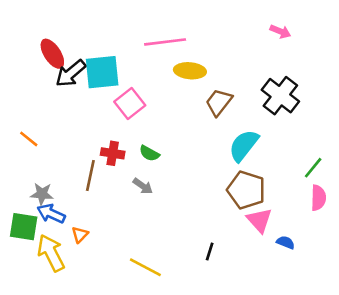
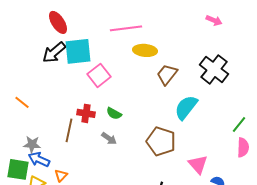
red ellipse: (52, 54) -> (58, 22), moved
brown pentagon: (246, 190) -> (161, 141), moved

